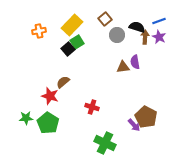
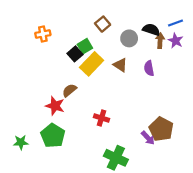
brown square: (105, 19) -> (103, 24), moved
yellow rectangle: (72, 25) -> (92, 64), moved
brown triangle: (123, 67) -> (120, 65), moved, turned 40
green star: (26, 118) -> (21, 142), moved

